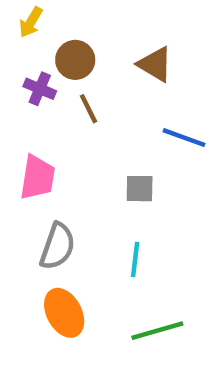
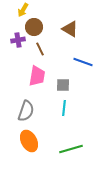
yellow arrow: (31, 22) -> (23, 10), moved
purple cross: (40, 89) -> (18, 40), turned -32
pink trapezoid: (38, 177) -> (37, 76), moved
cyan line: (135, 260) -> (64, 108), moved

